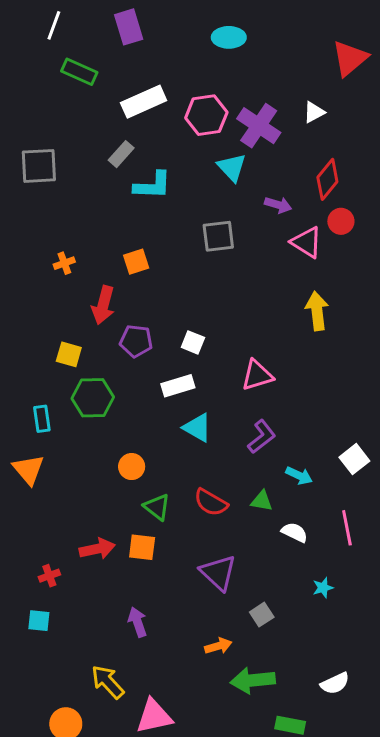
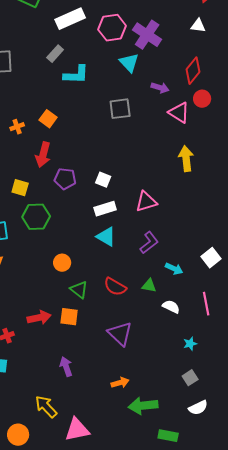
white triangle: (314, 112) -> (198, 26), moved, turned 35
orange square: (136, 262) -> (48, 119), moved, turned -36
white rectangle: (178, 386) -> (105, 209), moved
gray square: (262, 615) -> (190, 378), moved

